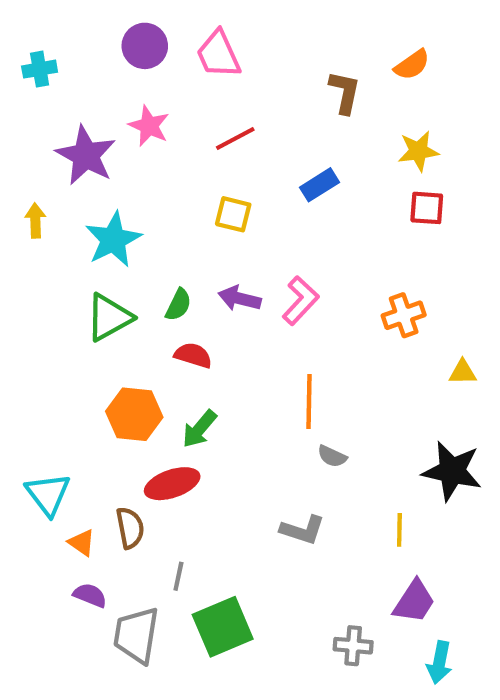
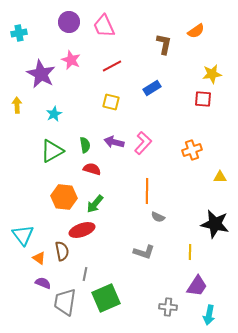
yellow star: (418, 151) -> (212, 74), moved
cyan star: (113, 240) -> (54, 114), size x0.6
green semicircle: (178, 305) -> (85, 145), turned -35

